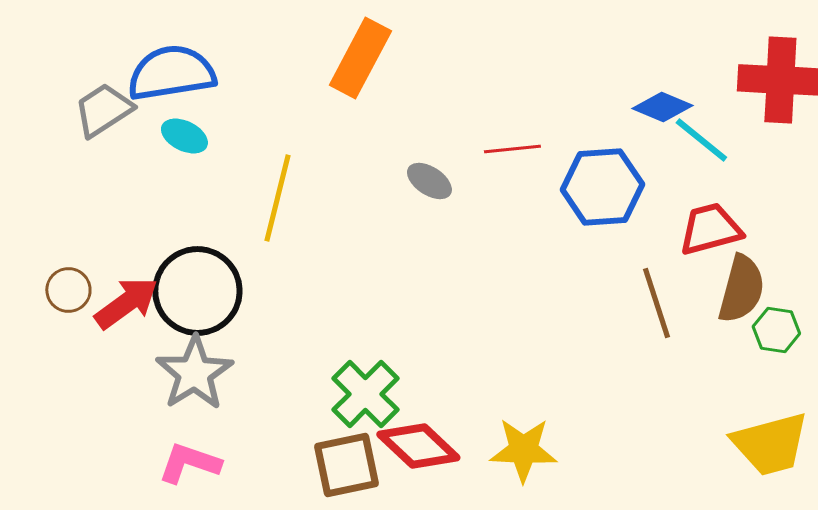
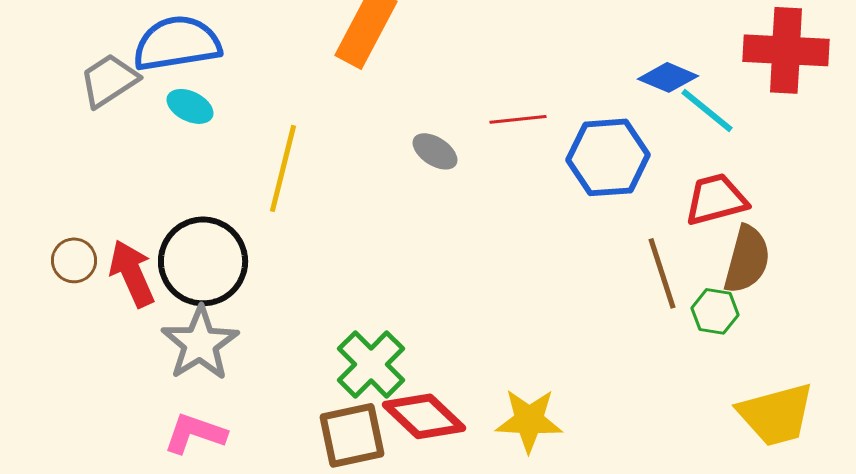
red arrow: (126, 303) -> (132, 273), turned -78
green hexagon: (776, 330) -> (715, 311), moved

